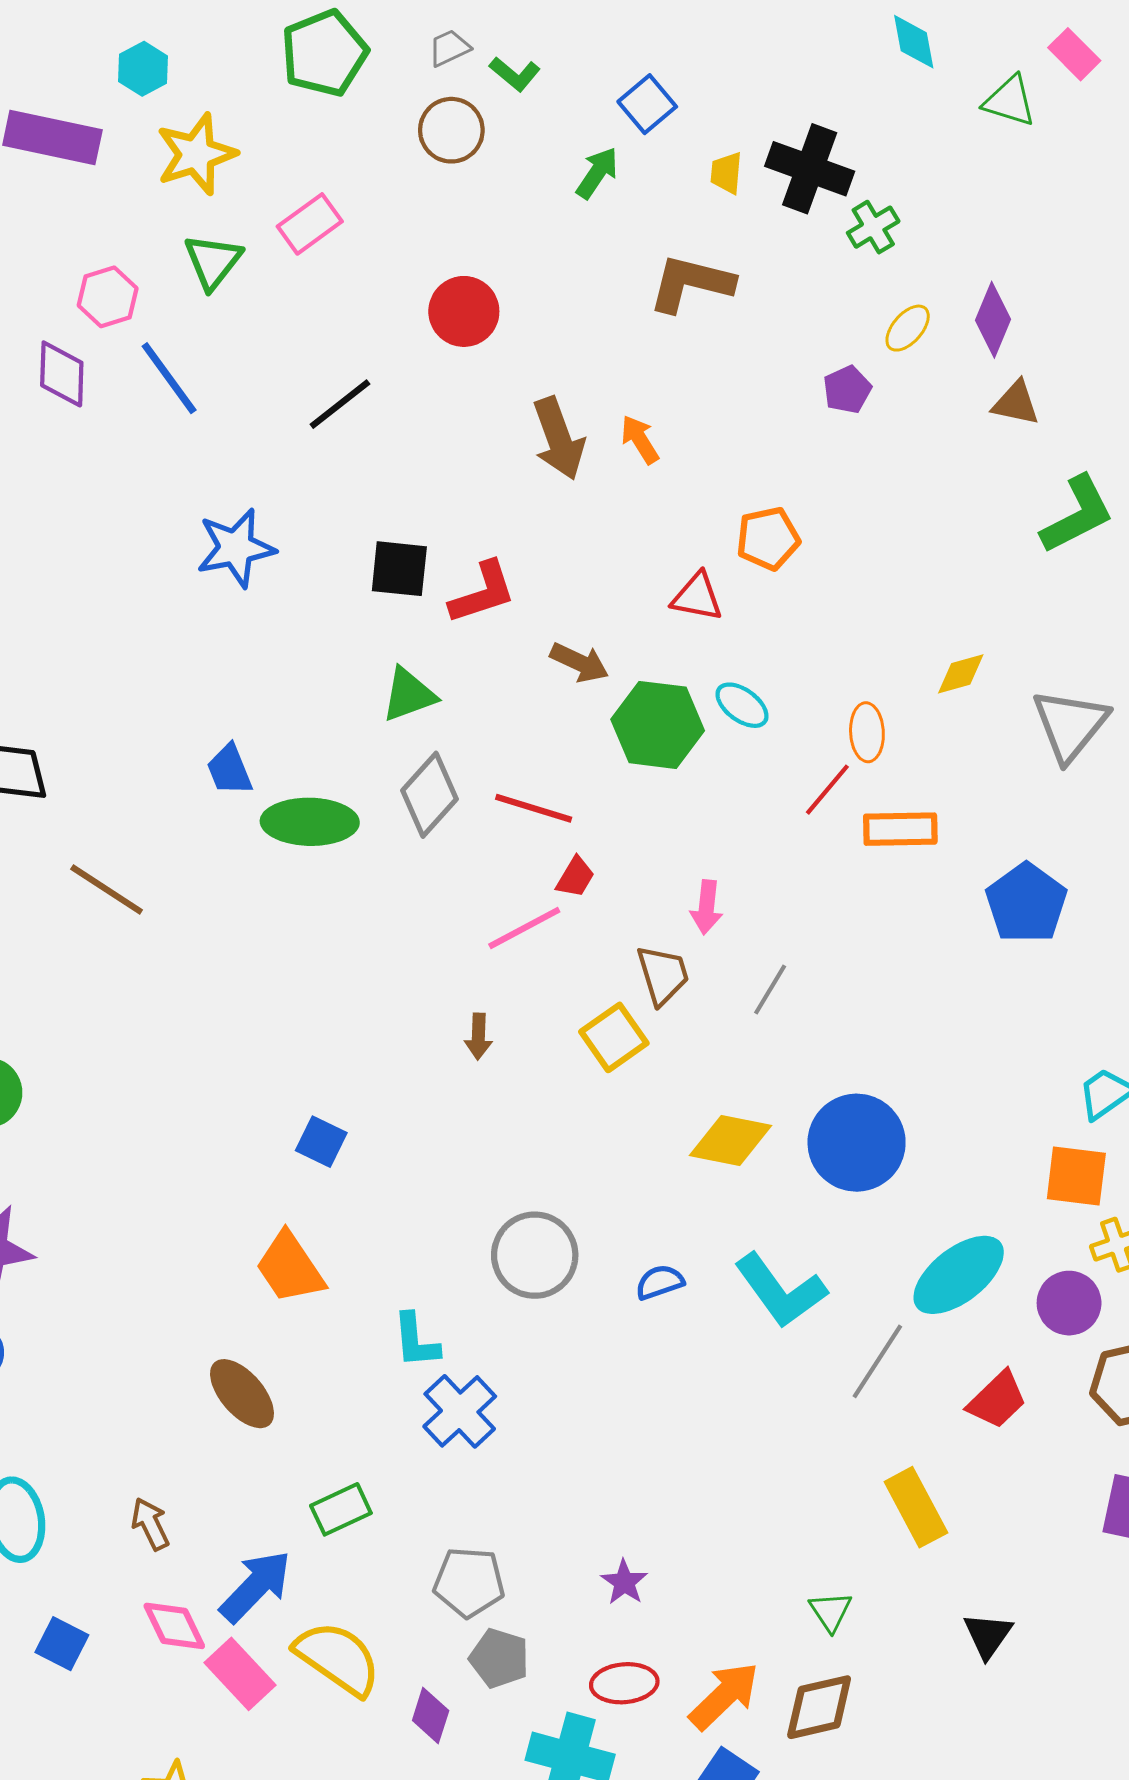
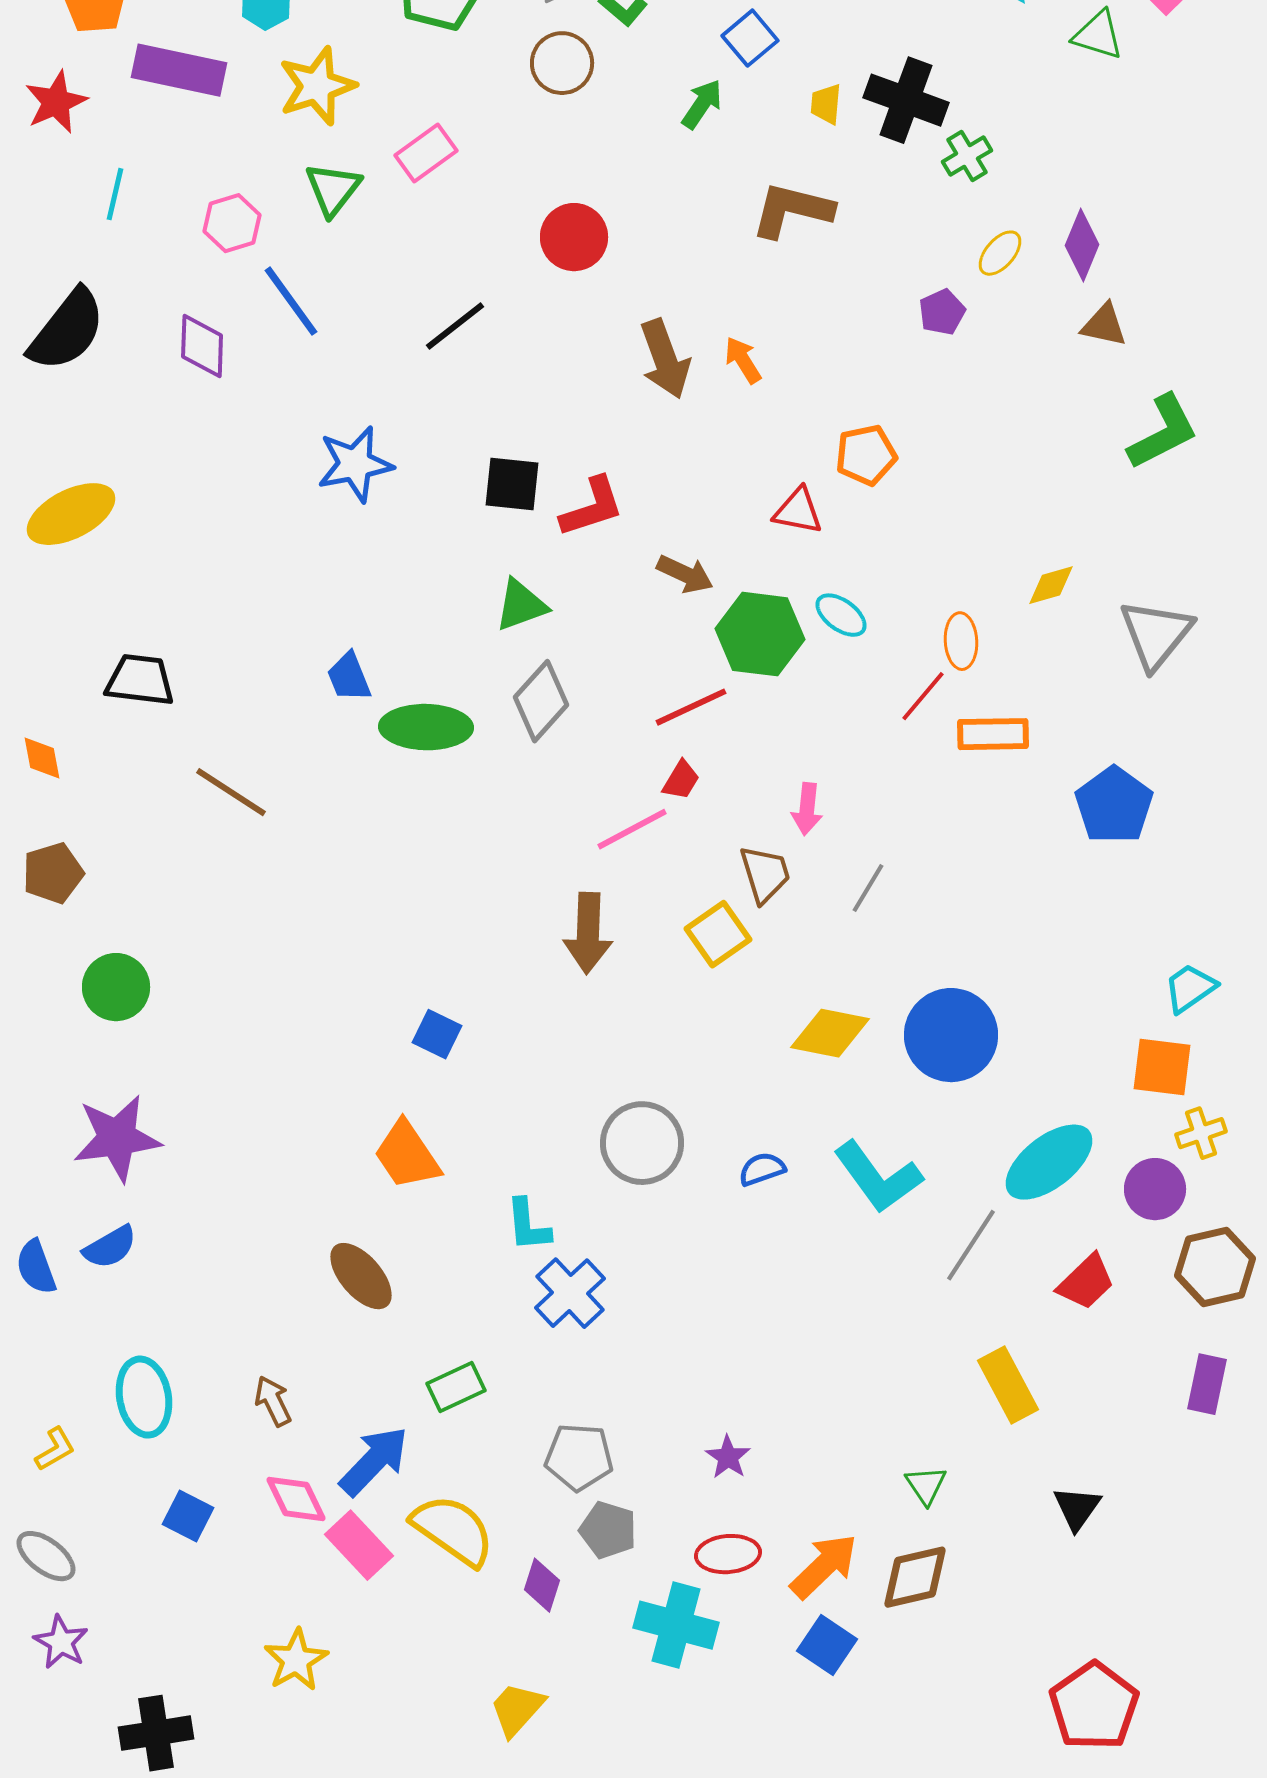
purple diamond: (62, 374) -> (202, 346), moved
red line: (534, 808) -> (691, 707), moved, turned -42
brown arrow: (478, 1036) -> (588, 933), size x1.8

